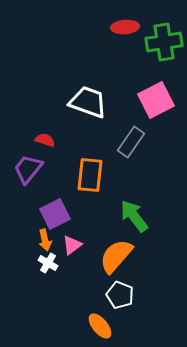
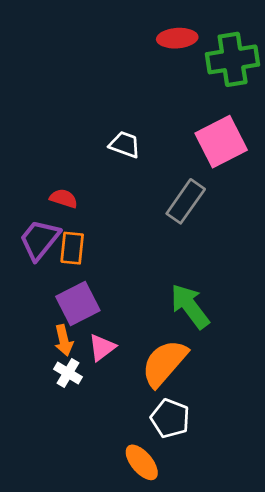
white trapezoid: (88, 102) -> (125, 145), size x0.6
orange rectangle: (90, 175) -> (72, 248), moved, size x0.7

